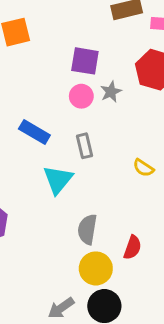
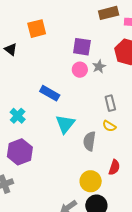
gray rectangle: (85, 146) -> (110, 103), moved
yellow semicircle: (143, 168) -> (109, 126), moved
gray semicircle: (87, 229) -> (89, 141), moved

